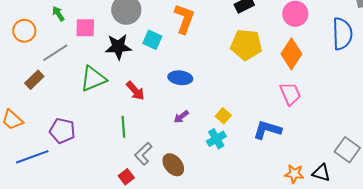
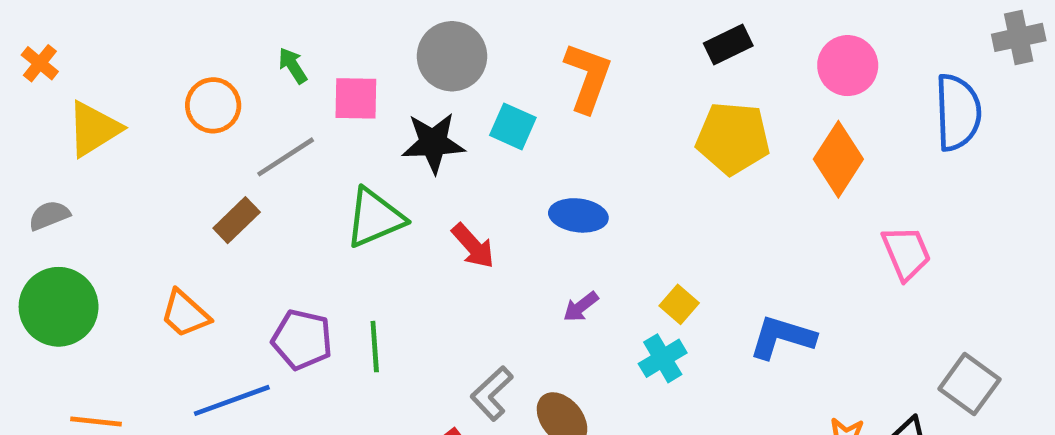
pink trapezoid: (290, 94) -> (906, 253), moved
green line: (123, 127) -> (375, 347), moved

